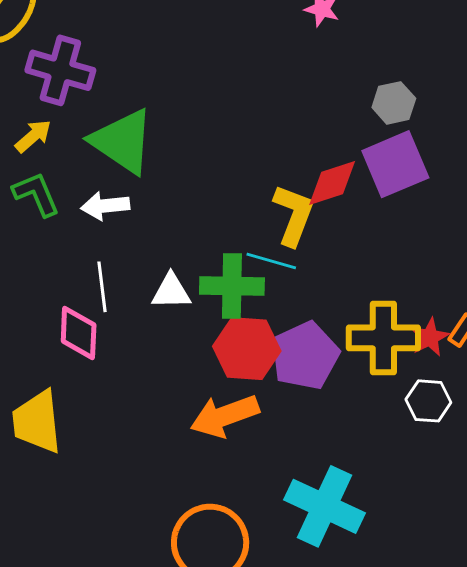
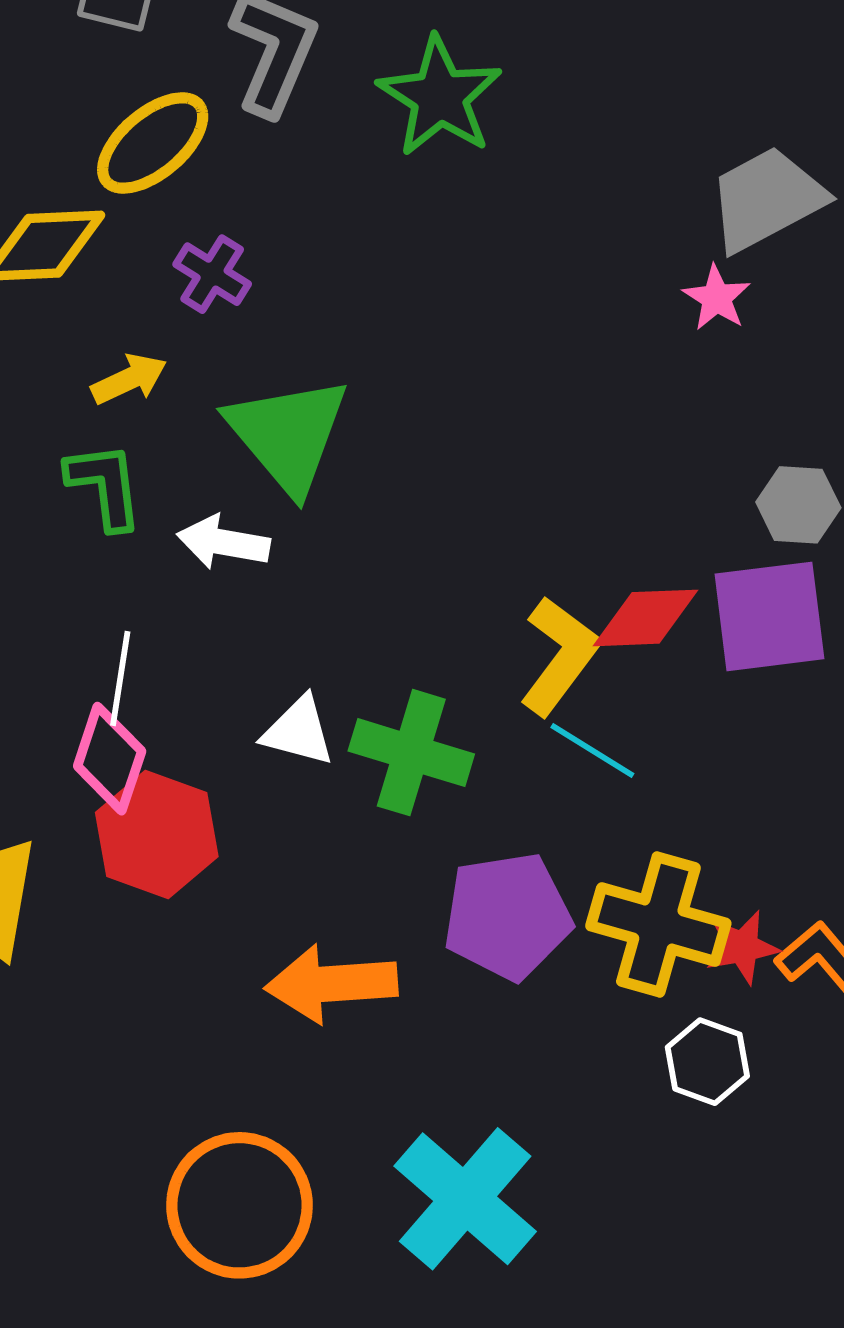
purple cross: (60, 70) -> (212, 274), size x0.6
cyan line: (271, 261) -> (592, 750), moved
white line: (102, 287) -> (120, 678), moved
red hexagon: (247, 349) -> (157, 835), moved

